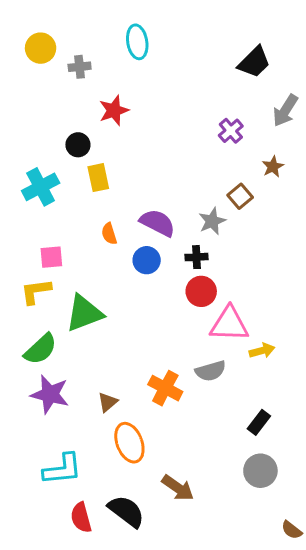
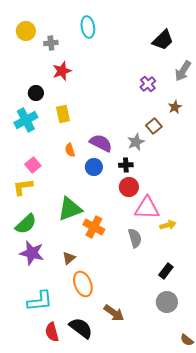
red star: (114, 110) -> (62, 71), moved
black circle: (78, 145) -> (36, 93), moved
pink square: (51, 257) -> (33, 165), turned -35
green triangle: (84, 313) -> (70, 209), moved
gray semicircle: (211, 371) -> (135, 238), turned -90
orange cross: (165, 388) -> (94, 227), moved

